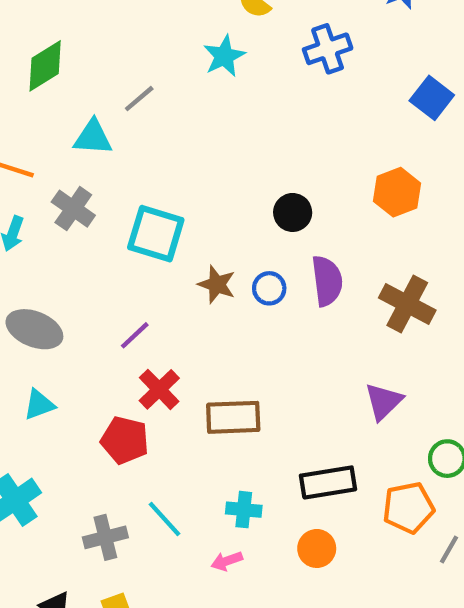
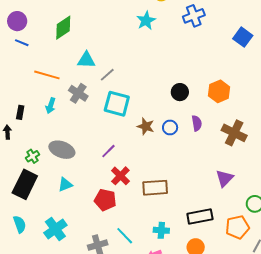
gray line: (139, 99) -> (107, 75), moved
orange hexagon: (397, 192) -> (219, 91), moved
purple semicircle: (327, 281) -> (197, 123), size x0.7

